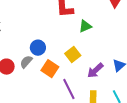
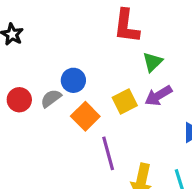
green triangle: (85, 26) -> (153, 62), turned -32
purple arrow: (95, 71) -> (158, 96), moved

